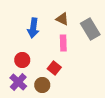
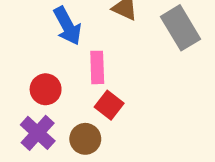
blue arrow: (33, 28) -> (67, 26), turned -36
pink rectangle: (63, 43) -> (97, 67), moved

